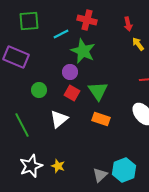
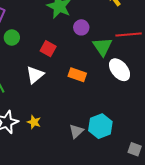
purple circle: (70, 72) -> (81, 27), moved
green circle: (39, 90) -> (12, 38), moved
green triangle: (98, 91) -> (102, 47), moved

